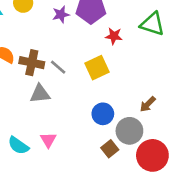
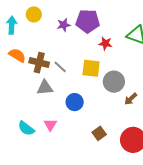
yellow square: (97, 68) -> (91, 68), turned 30
blue circle: (103, 114) -> (75, 102), moved
gray circle: (129, 131) -> (114, 82), moved

